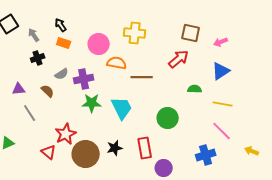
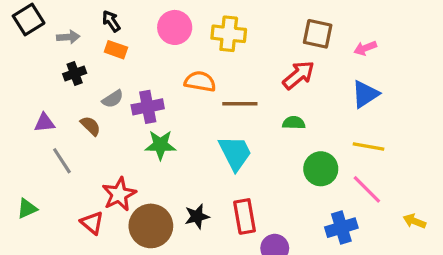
gray arrow: (34, 35) -> (68, 37), turned 120
pink circle: (99, 44) -> (175, 27), moved
green semicircle: (195, 89) -> (294, 123), moved
cyan trapezoid: (122, 108) -> (235, 153), moved
green circle: (168, 118) -> (321, 169), moved

